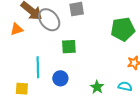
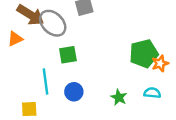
green pentagon: (123, 29) -> (144, 54), moved
green square: (69, 47) -> (68, 55), moved

